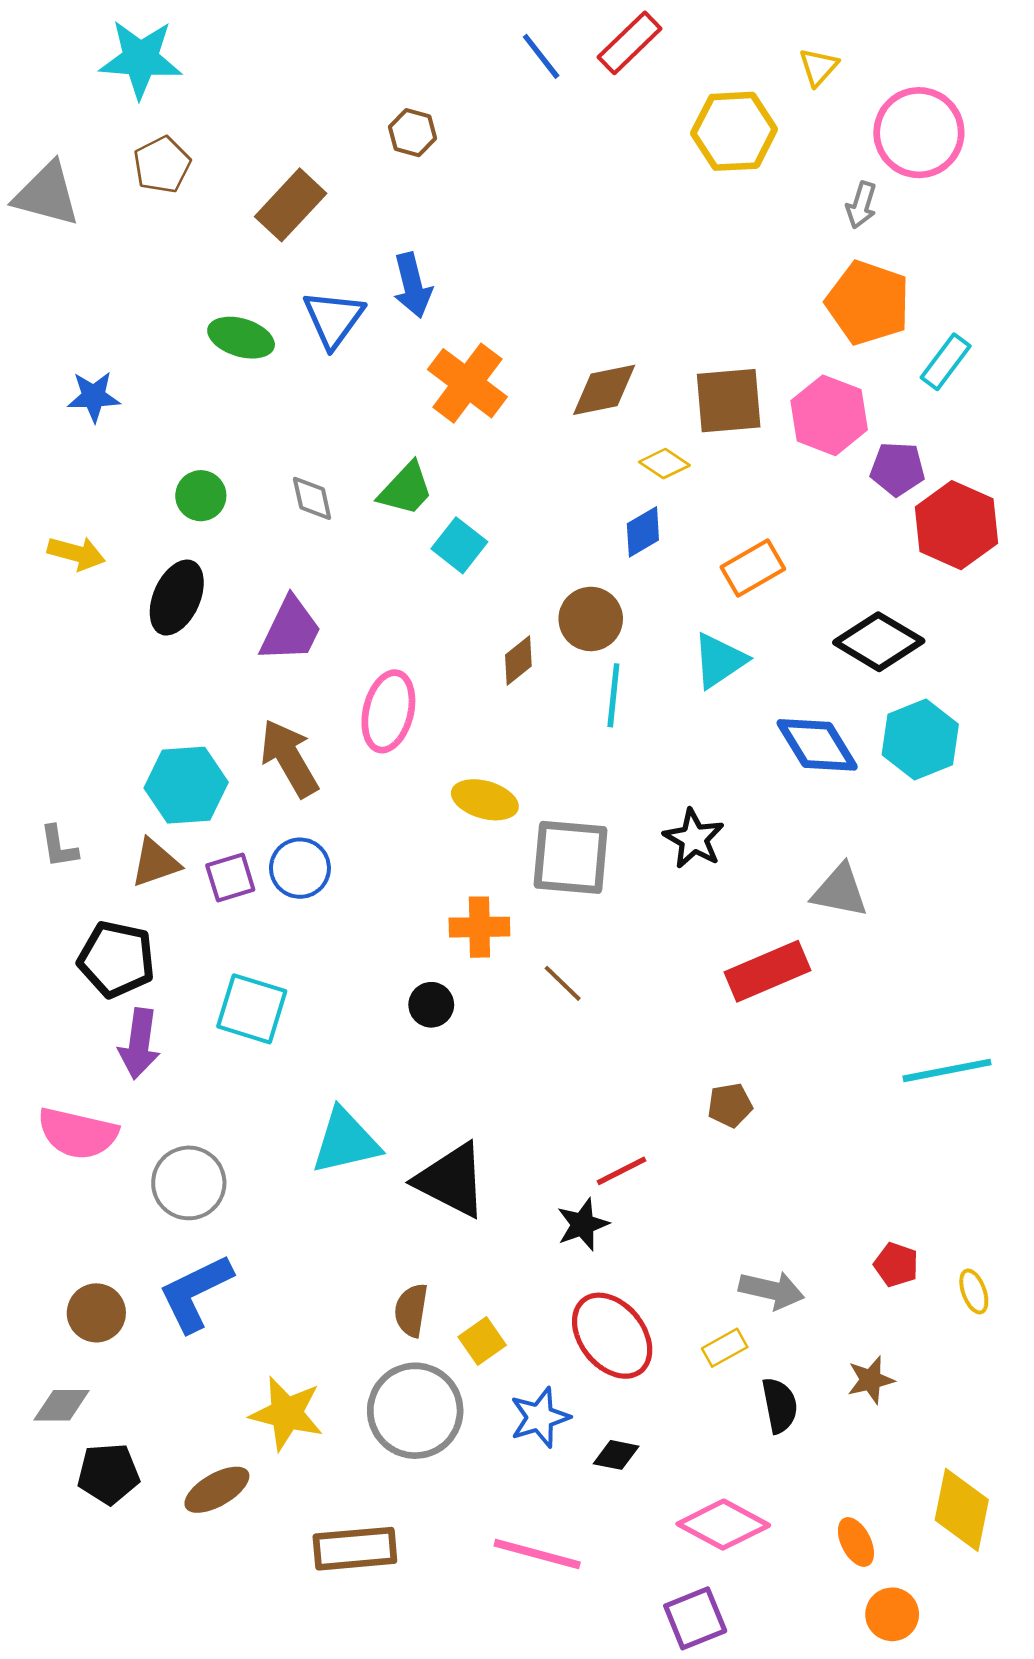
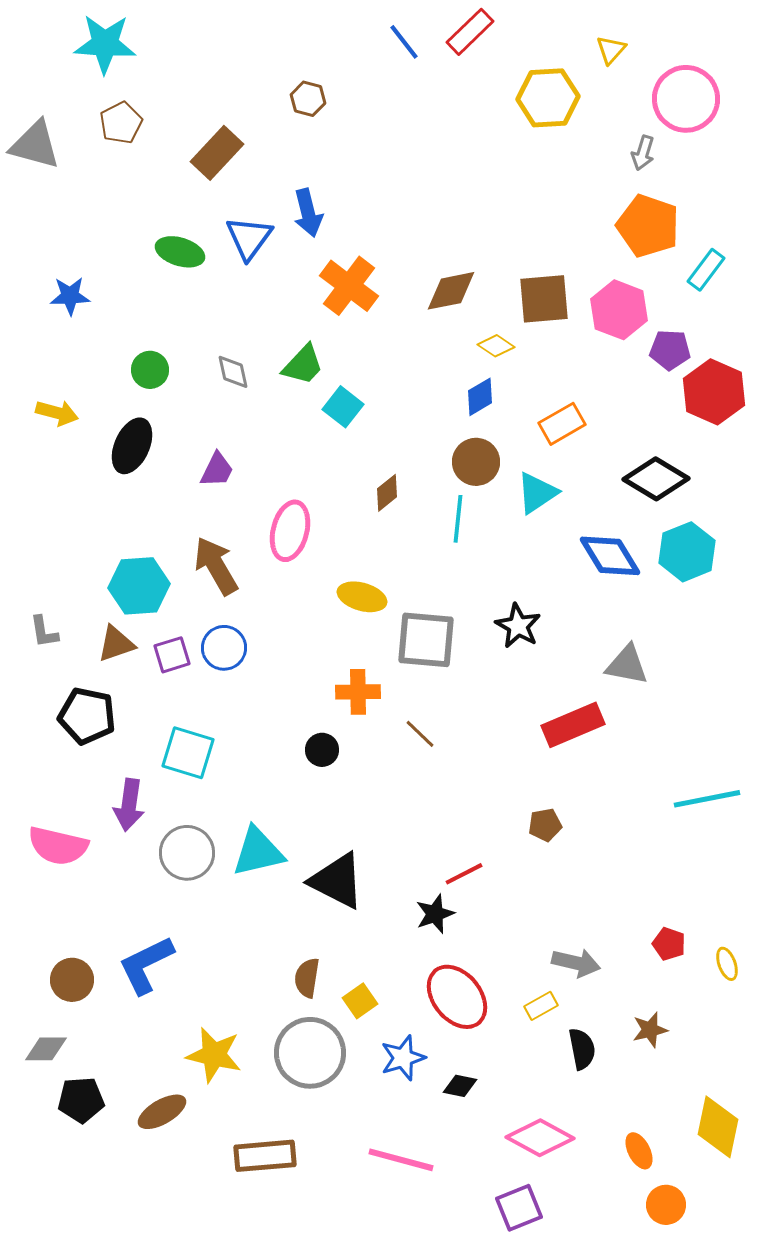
brown circle: (591, 619) -> (476, 462), moved
purple trapezoid: (291, 630) -> (217, 470), size x0.7
purple arrow: (139, 1044) -> (129, 805), moved
gray circle: (189, 1183) -> (187, 853), moved

